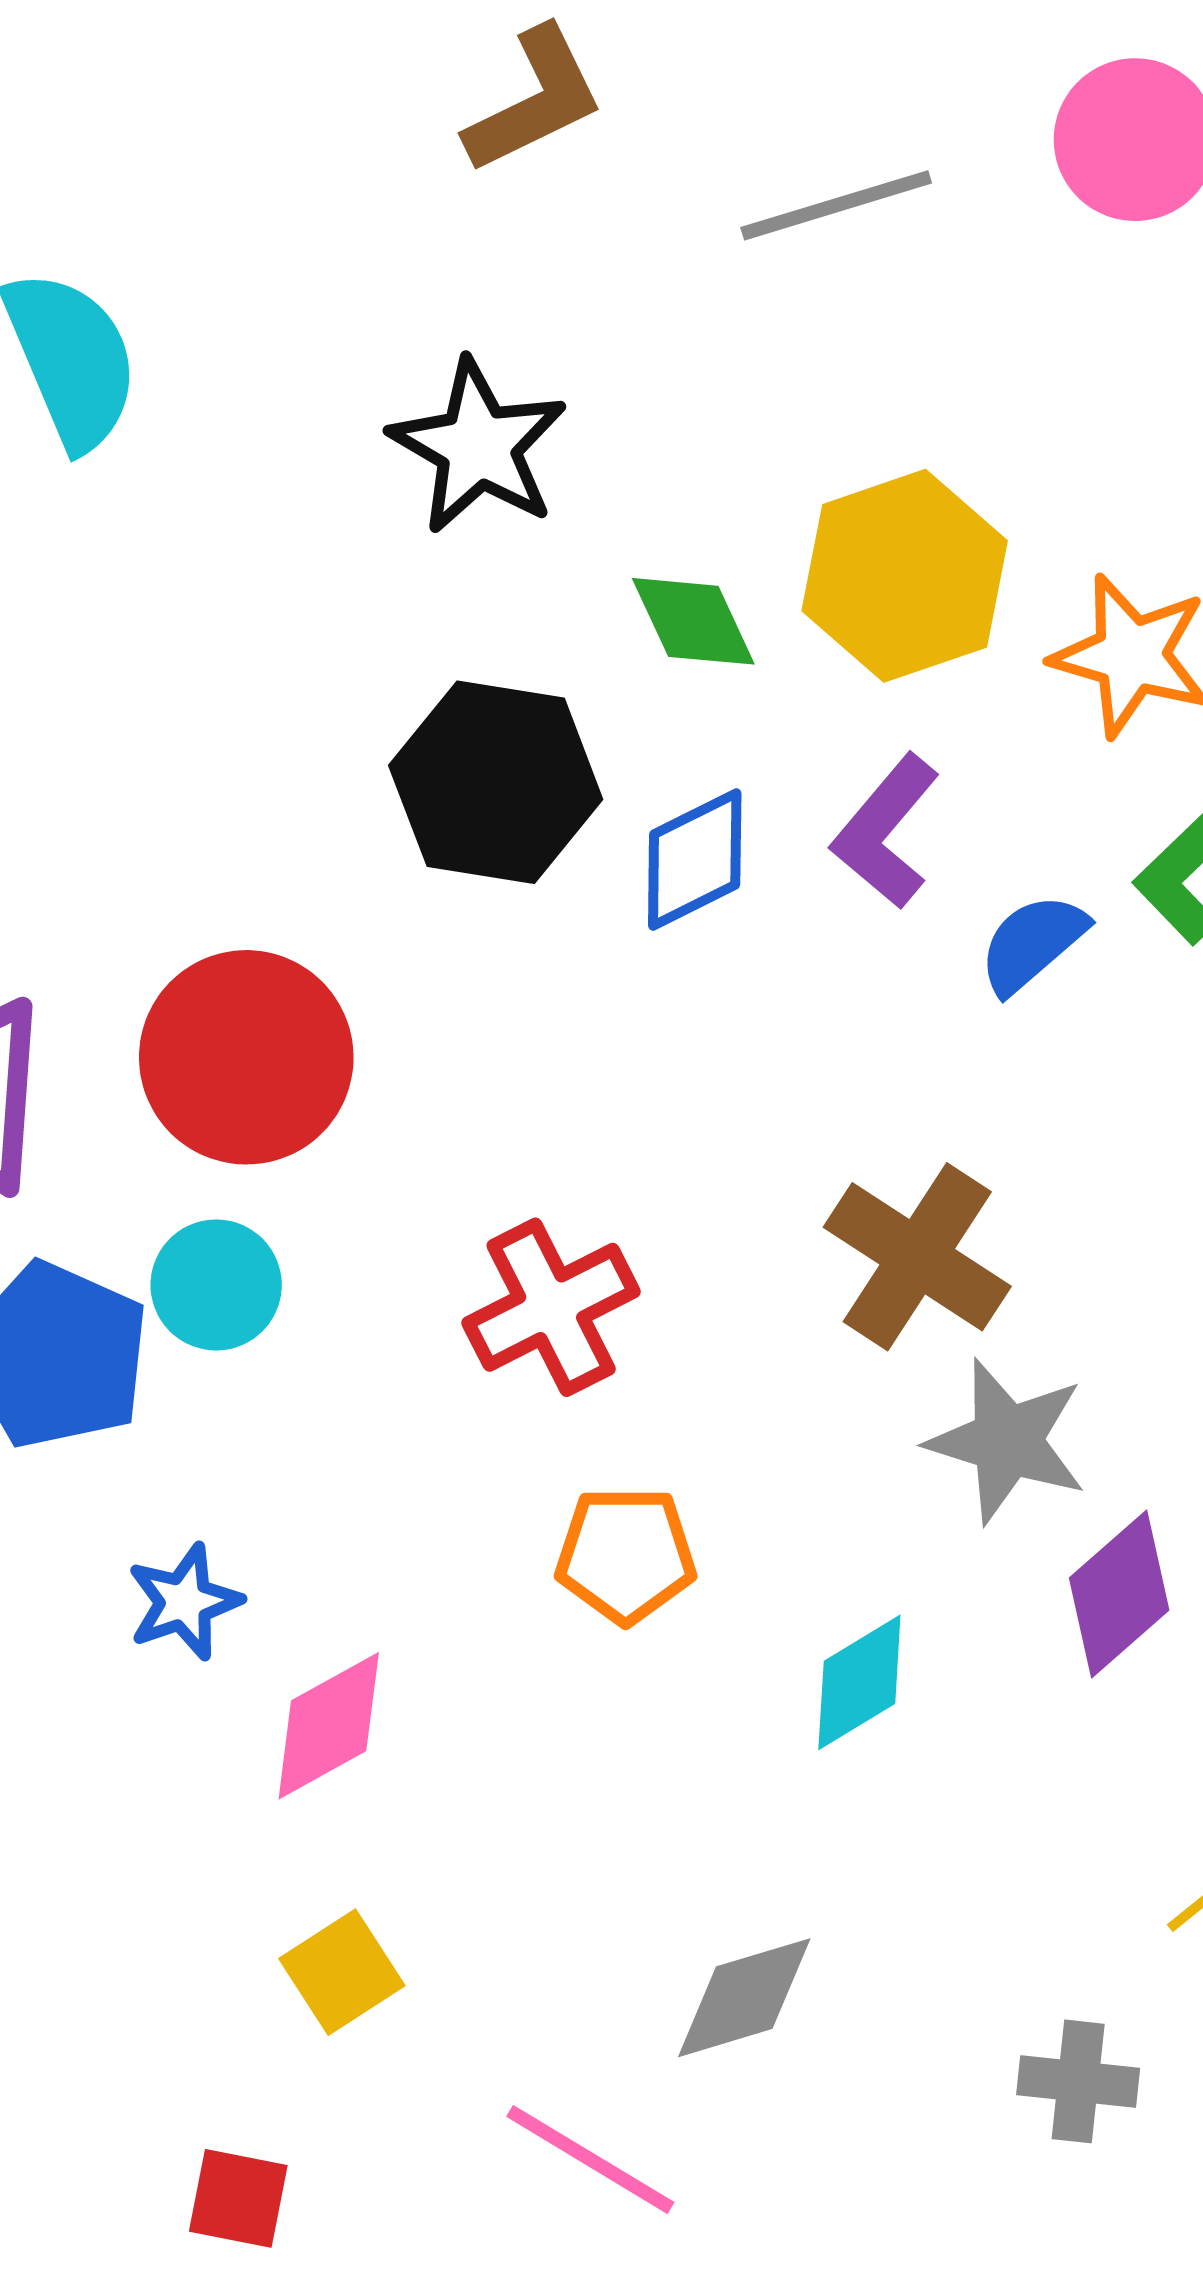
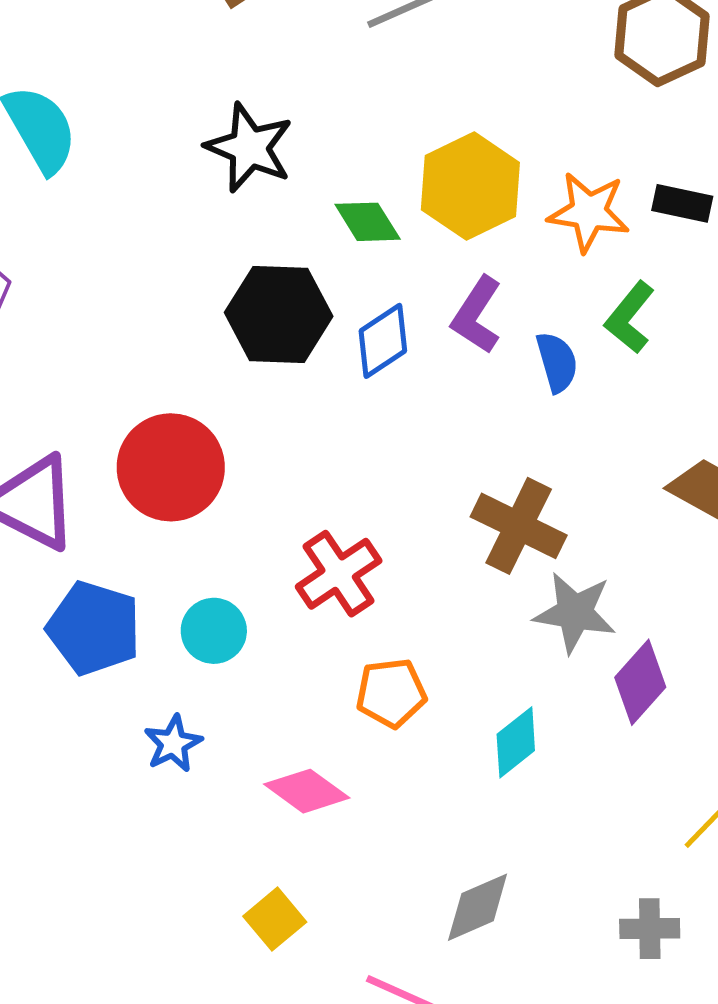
blue semicircle: (1032, 943) -> (557, 362), turned 122
cyan circle: (216, 1285) -> (214, 631), moved
pink diamond: (329, 1726) -> (307, 791), moved, turned 72

